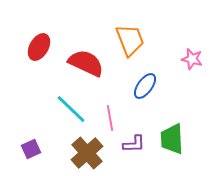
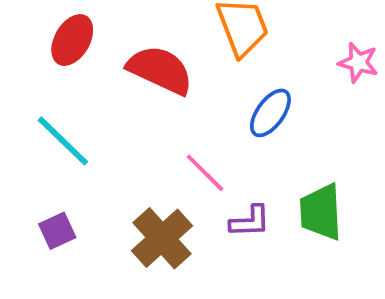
cyan line: (71, 109) -> (63, 141), moved
pink line: (110, 118) -> (205, 173), turned -35

